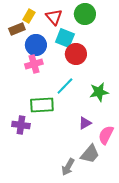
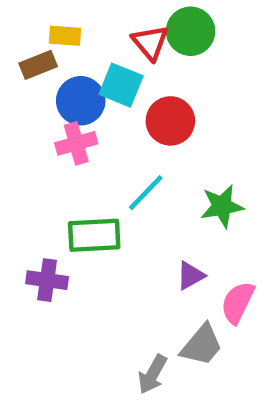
yellow rectangle: (29, 16) -> (65, 36), turned 64
red triangle: (54, 17) -> (150, 42), moved
cyan square: (65, 38) -> (121, 85), moved

